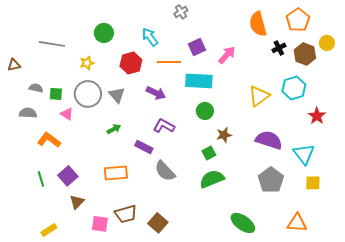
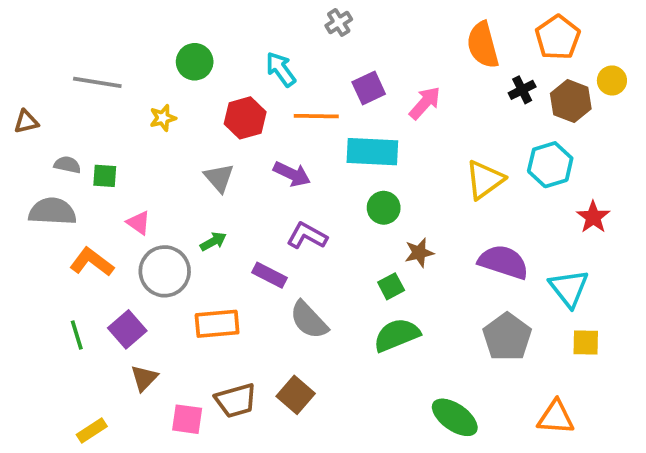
gray circle: (88, 94) -> (165, 271), moved
gray semicircle: (28, 113) -> (52, 211), size x1.4
pink triangle: (67, 114) -> (138, 223), moved
brown square: (158, 223) -> (296, 395), moved

